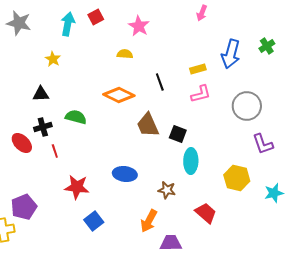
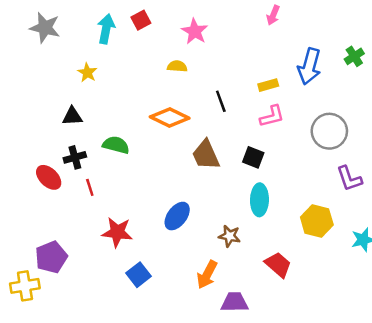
black square: (178, 134) -> (253, 157), moved
blue ellipse: (125, 174) -> (177, 216), turned -60

